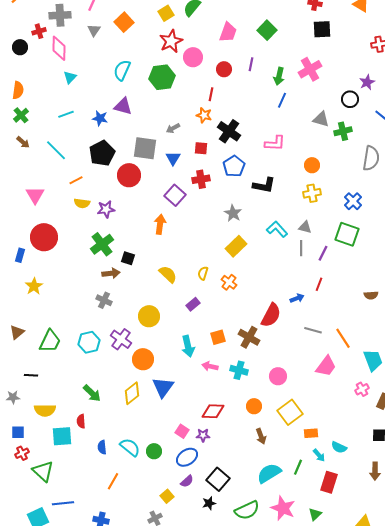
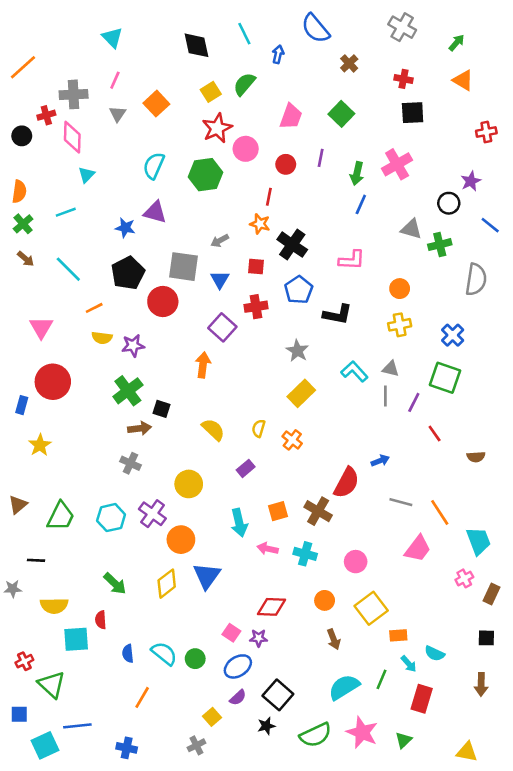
cyan line: (66, 114) -> (66, 212), moved
red line: (319, 284) -> (435, 433), moved, turned -56
blue square: (18, 432) -> (19, 714), moved

